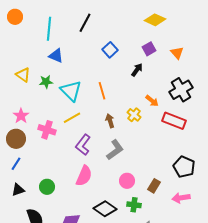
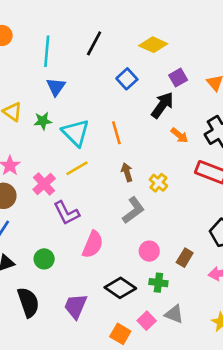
yellow diamond: (155, 20) -> (153, 45), moved
blue triangle: (56, 56) -> (56, 87), turned 42
black arrow: (137, 70) -> (162, 105), size x1.5
orange arrow: (152, 101) -> (179, 135), moved
yellow cross: (134, 115) -> (158, 183), moved
pink cross: (47, 130) -> (44, 184), turned 30
purple L-shape: (83, 145) -> (66, 213), moved, turned -65

